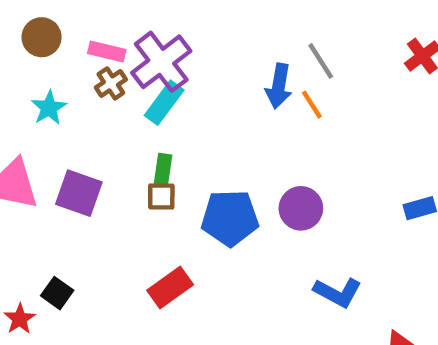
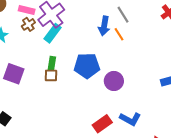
blue pentagon: (230, 218) -> (87, 66), moved
red rectangle: (170, 288) -> (102, 124), moved

